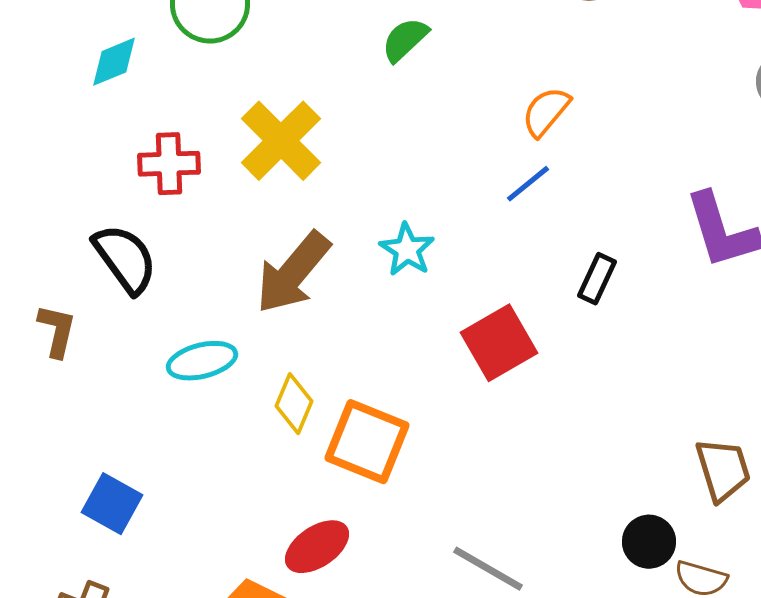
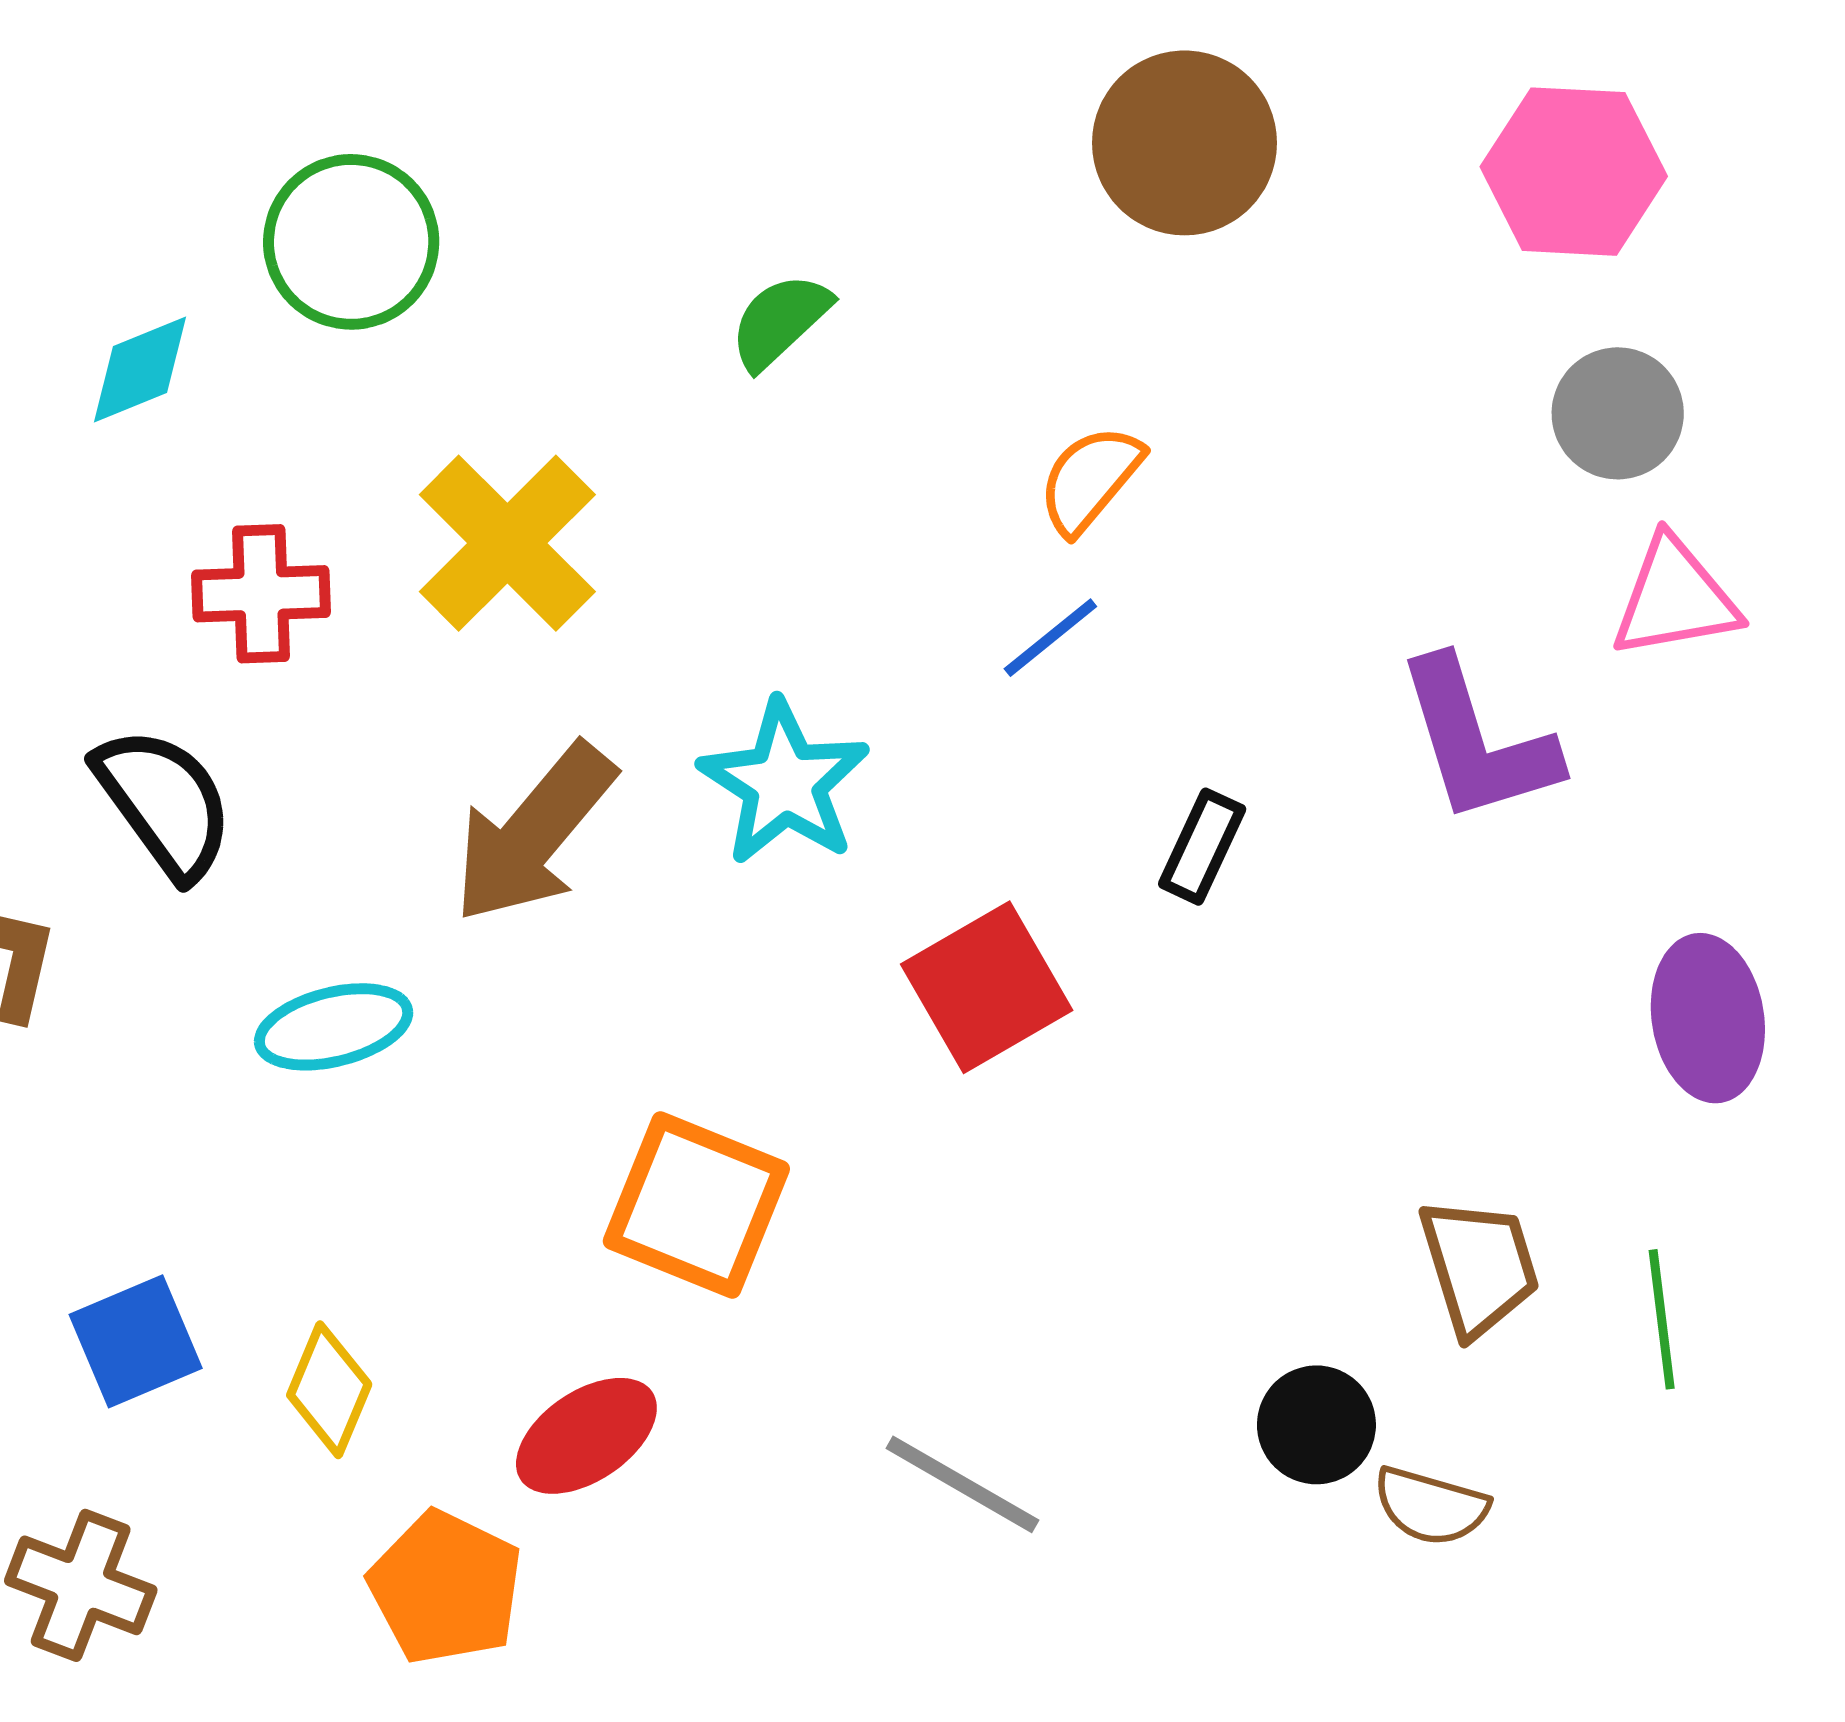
cyan star: (407, 250) -> (784, 783), size x1.4
yellow diamond: (294, 404) -> (329, 1390), moved
blue square: (112, 504) -> (136, 1341), turned 38

